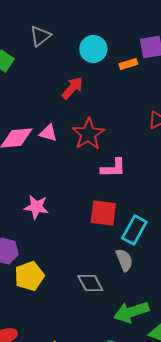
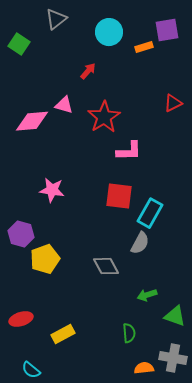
red arrow: (72, 88) -> (88, 71), size x0.7
pink triangle: (48, 133) -> (64, 105), moved
gray semicircle: (124, 260) -> (140, 243), turned 50
green arrow: (131, 312) -> (147, 295), size x0.6

